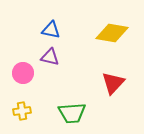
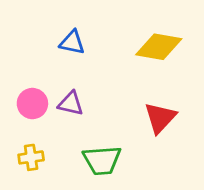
purple triangle: (50, 57) -> (71, 104), moved

